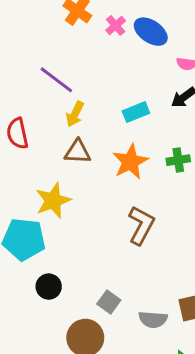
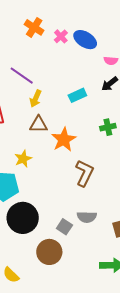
orange star: (130, 162) -> (64, 140), moved
yellow star: (53, 201) -> (23, 159), size x0.7
black circle: (49, 287) -> (23, 218), size x1.8
gray semicircle: (153, 319) -> (87, 217), moved

